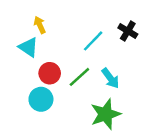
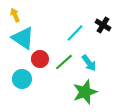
yellow arrow: (40, 25) -> (15, 15), moved
cyan triangle: (29, 47) -> (23, 38), size x1.4
cyan circle: (41, 99) -> (22, 79), moved

